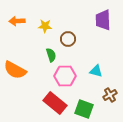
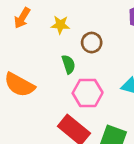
orange arrow: (17, 21) -> (22, 18), turned -56

